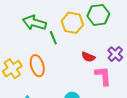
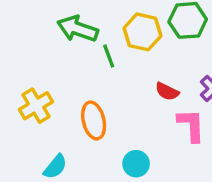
orange ellipse: (37, 66) -> (94, 120), moved

